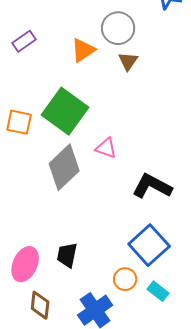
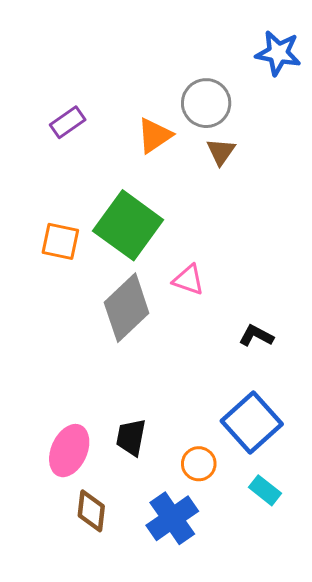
black L-shape: (152, 186) -> (256, 336), size x0.6
orange circle: (125, 279) -> (199, 464), moved

